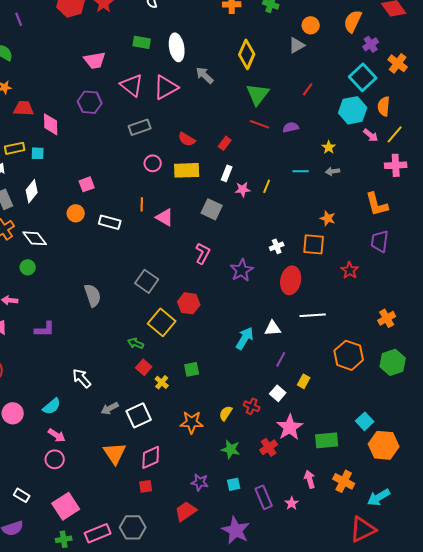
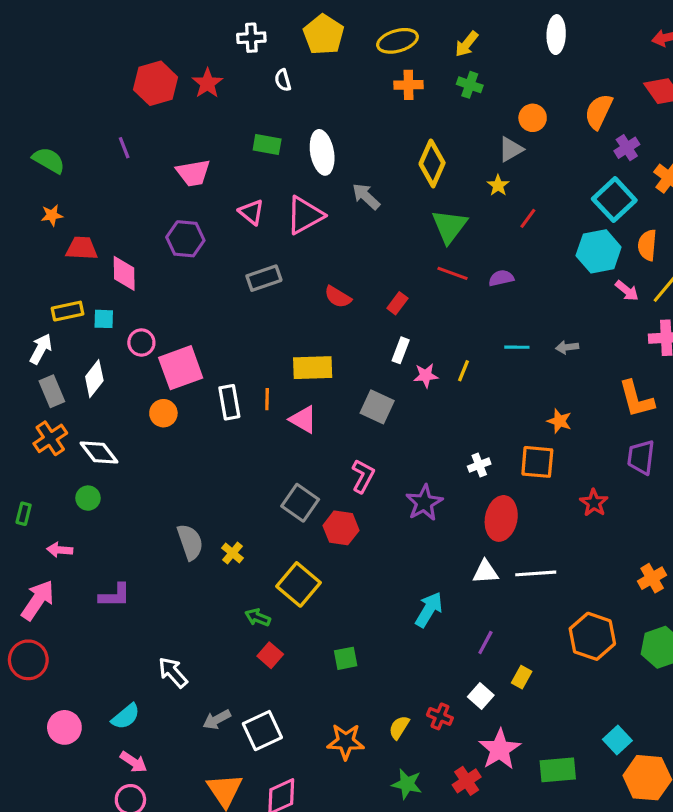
purple line: (19, 19) -> (124, 148), moved
pink triangle: (132, 85) -> (251, 212), size x0.7
yellow star: (329, 147) -> (498, 185), moved
pink circle: (153, 163) -> (141, 342), moved
yellow rectangle: (187, 170) -> (313, 368), moved
pink square: (87, 184) -> (181, 368), size x1.8
white rectangle: (110, 222) -> (229, 402), moved, turned 65
gray square: (147, 281) -> (300, 503), moved
red hexagon: (189, 303) -> (341, 528), moved
white triangle: (273, 328) -> (485, 572), moved
yellow cross: (162, 382) -> (233, 553), moved

